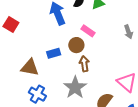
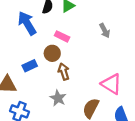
gray star: (75, 87) -> (58, 98), size x0.7

